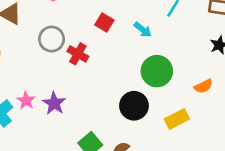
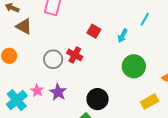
cyan arrow: (143, 30) -> (123, 36), turned 80
gray circle: (52, 39) -> (53, 59), moved
black circle: (134, 106) -> (98, 99), moved

